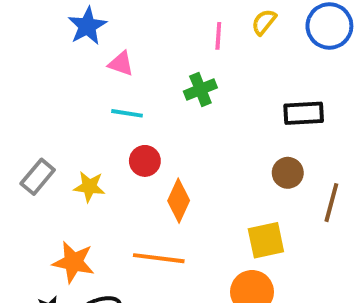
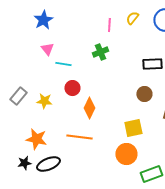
pink triangle: (121, 64) -> (47, 49), moved, turned 32

